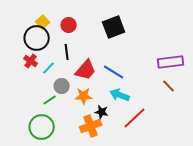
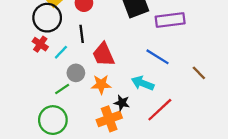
purple rectangle: (171, 62) -> (170, 20), moved
red trapezoid: (86, 70) -> (103, 54), turned 115
blue line: (114, 72) -> (158, 57), moved

